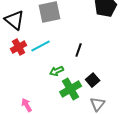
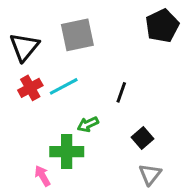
black triangle: (15, 20) -> (24, 47), turned 30
green cross: (71, 89) -> (67, 152), moved, turned 30

